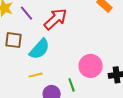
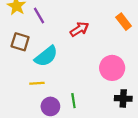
red arrow: (55, 19) -> (79, 29), moved, size x0.7
pink circle: (91, 66) -> (112, 68), moved

